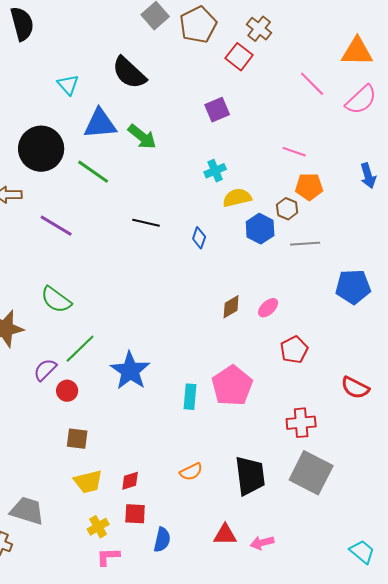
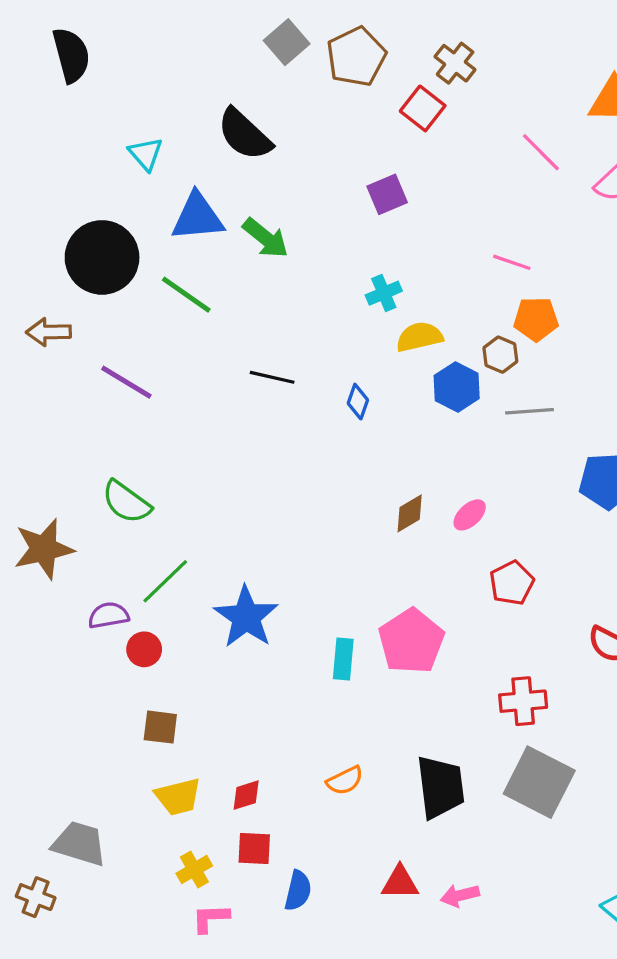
purple semicircle: (45, 370) -> (109, 615), turned 35

